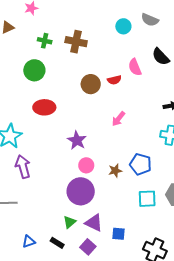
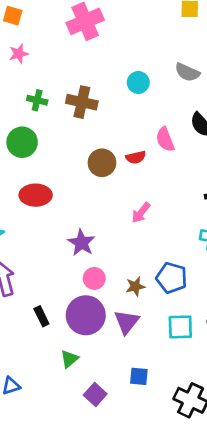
cyan circle: (123, 26) -> (138, 82), moved
purple triangle: (94, 223) -> (127, 322), moved, turned 42
black rectangle: (57, 243) -> (41, 316), moved, turned 32

